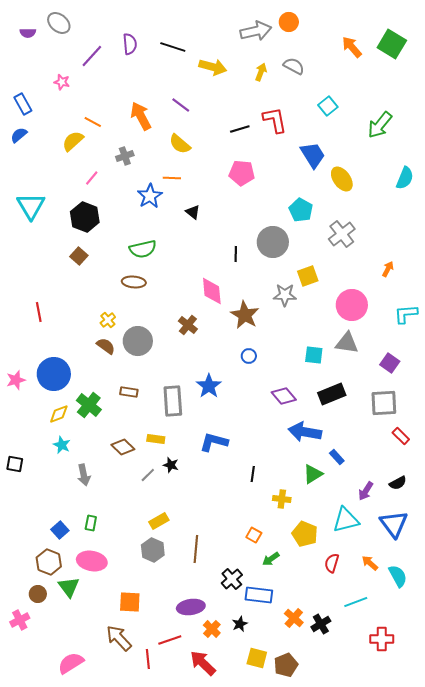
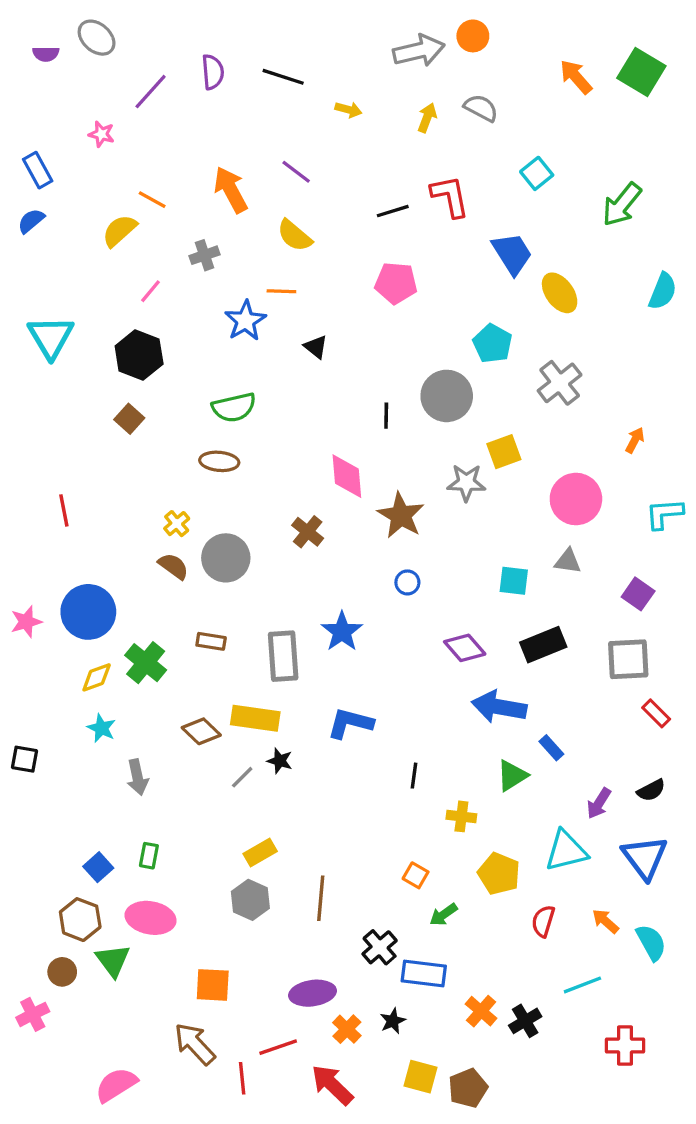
yellow arrow: (213, 67) -> (349, 110), size x0.6
gray triangle: (347, 343) -> (568, 561), size x0.7
yellow rectangle: (156, 439) -> (255, 718), size x1.6

